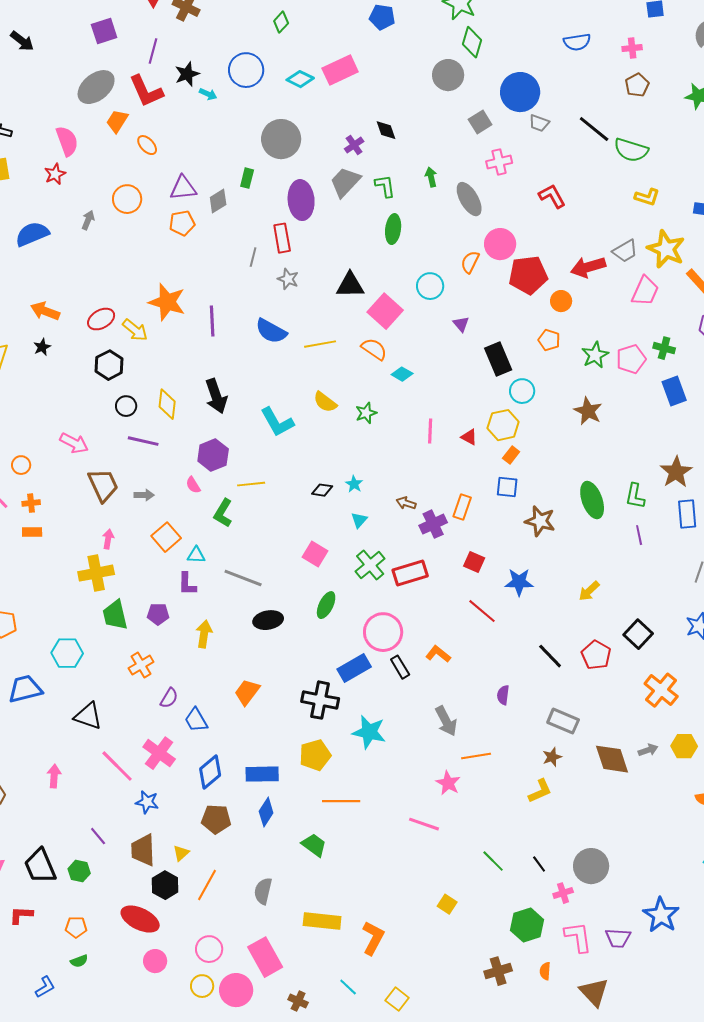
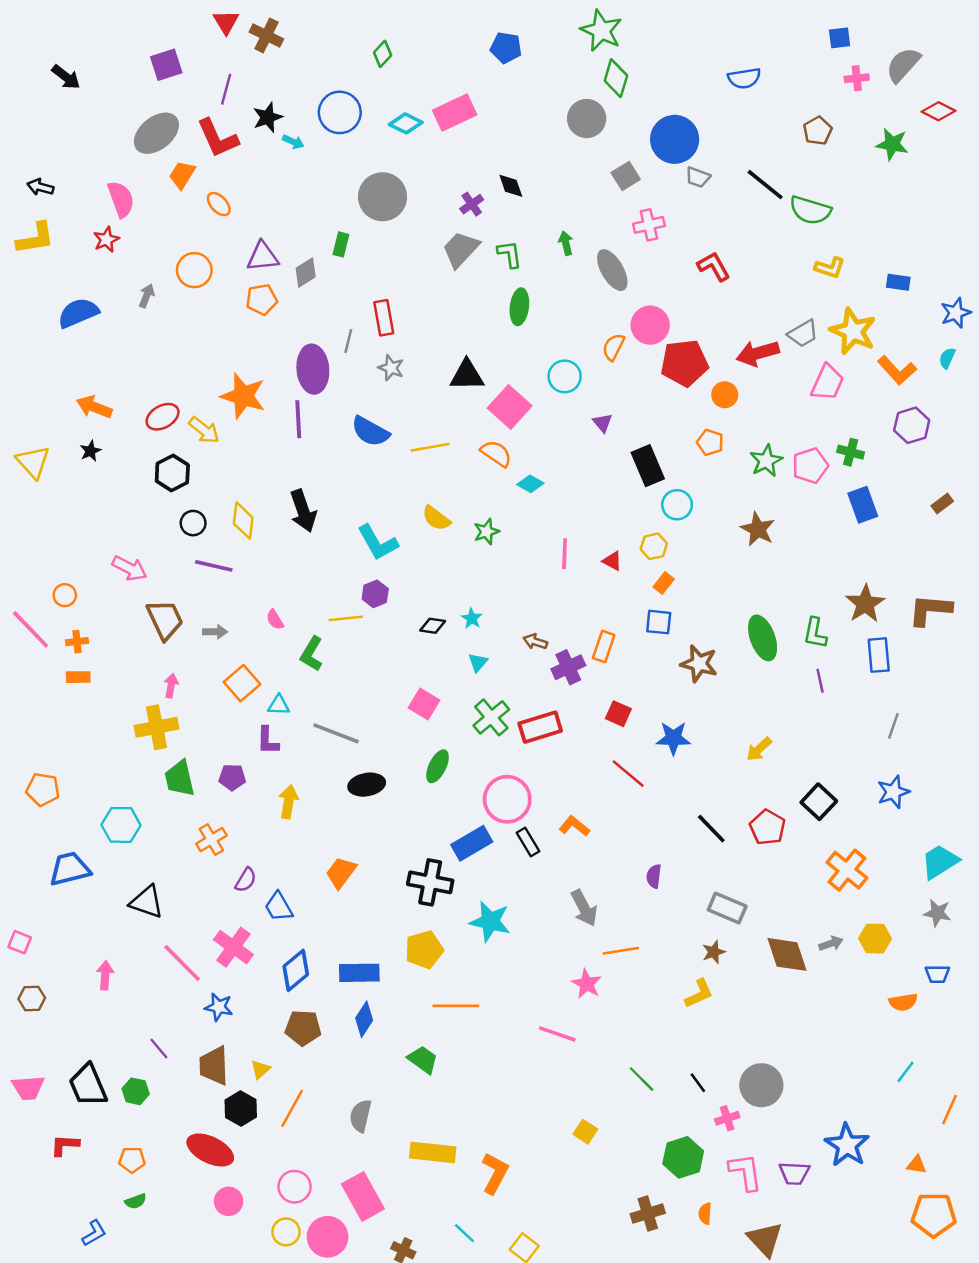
pink cross: (632, 48) -> (857, 78), moved
purple ellipse: (301, 200) -> (313, 369), moved
yellow hexagon: (503, 425) -> (654, 546), size x0.7
purple hexagon: (213, 455) -> (375, 594), moved, size x0.7

